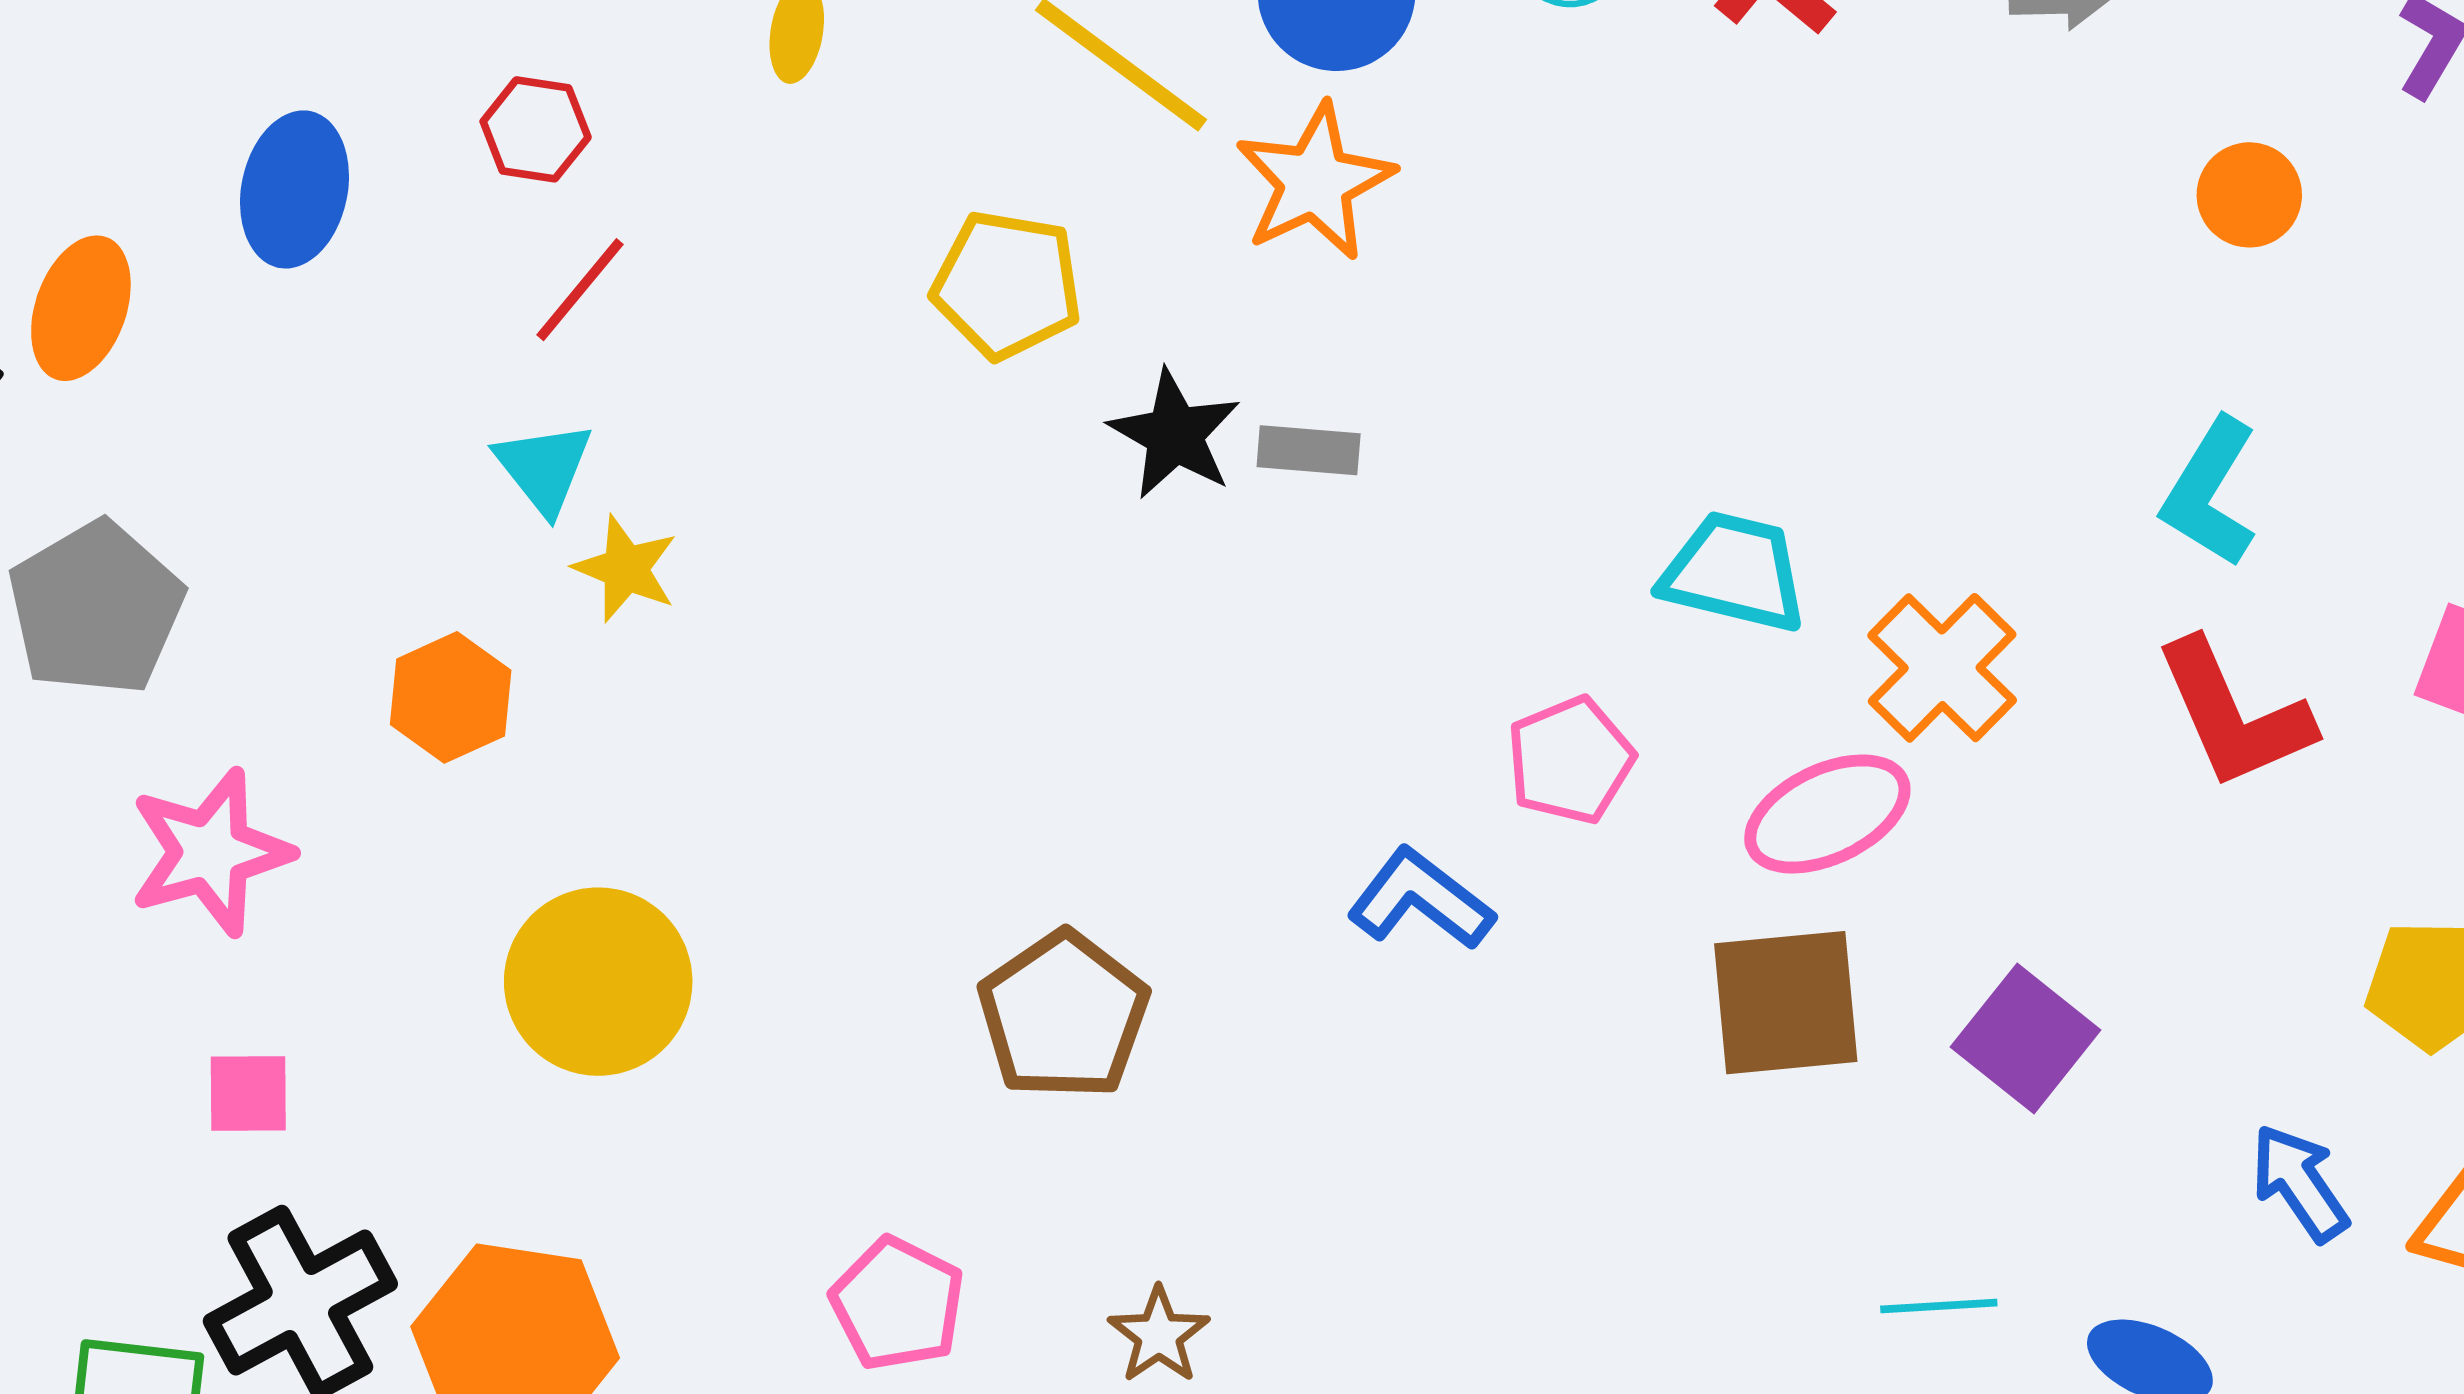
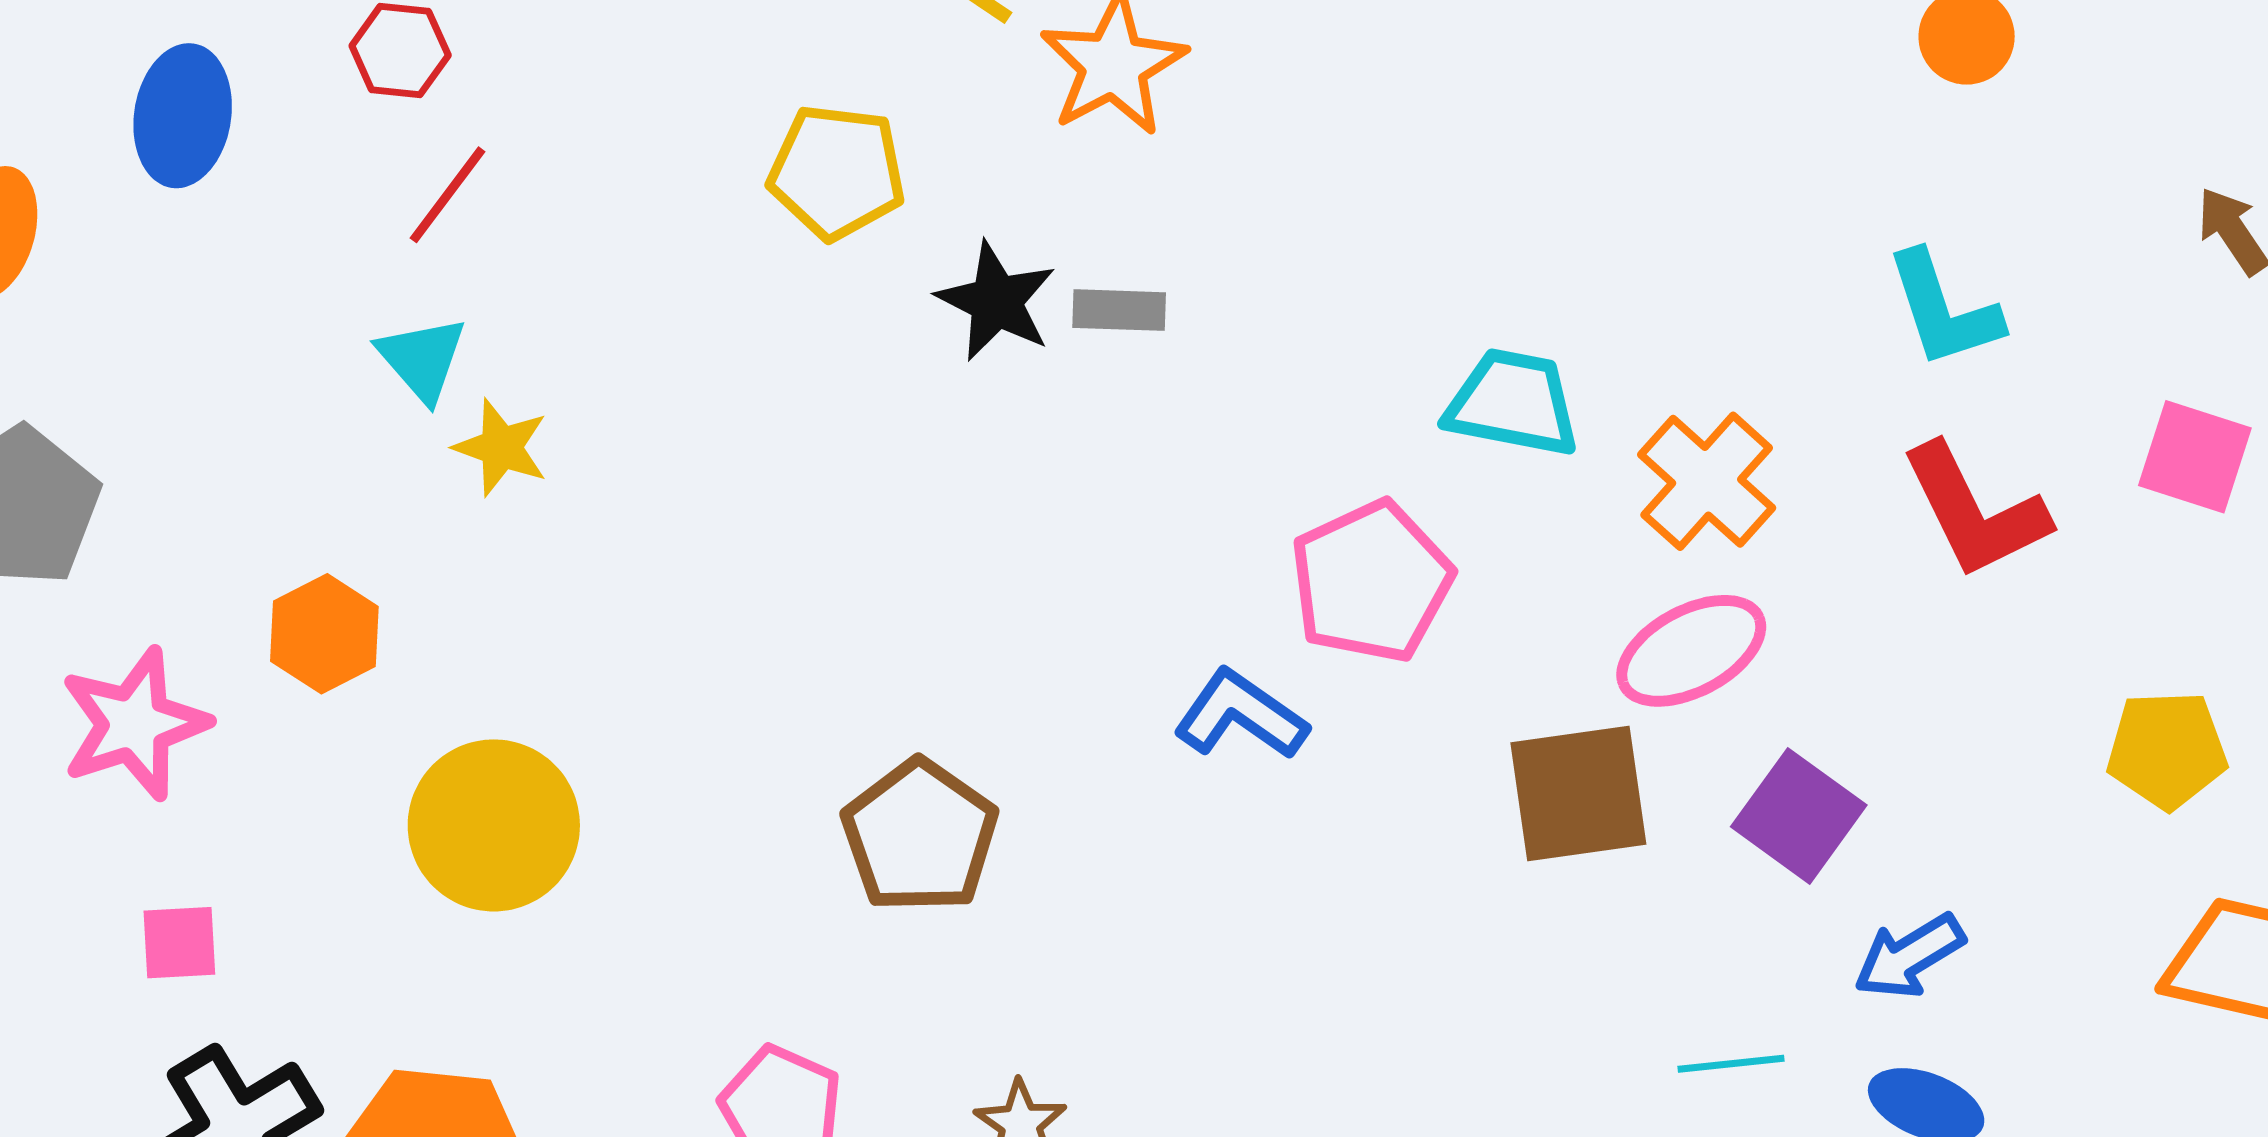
cyan L-shape: (2210, 492) -> (1943, 310), turned -47
orange hexagon: (451, 697) -> (324, 634), moved
pink pentagon: (1570, 760) -> (1371, 582), size x1.4
pink ellipse: (1827, 814) -> (1691, 651), moved
blue arrow: (2300, 1183) -> (1909, 956), moved, turned -84

